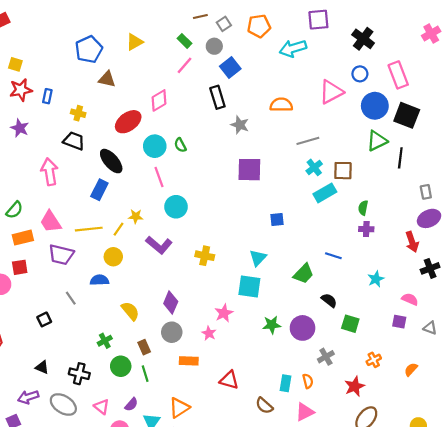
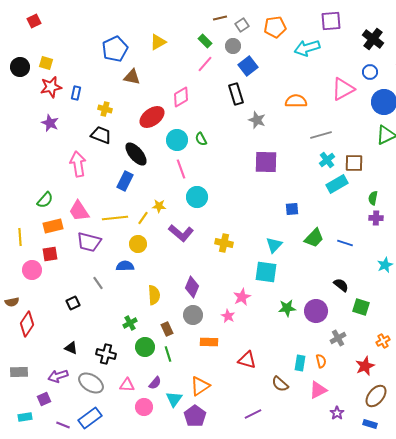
green trapezoid: (304, 274) -> (314, 238), moved
yellow semicircle: (130, 311) -> (154, 295), turned 36
pink triangle: (102, 407) -> (127, 385), turned -35

